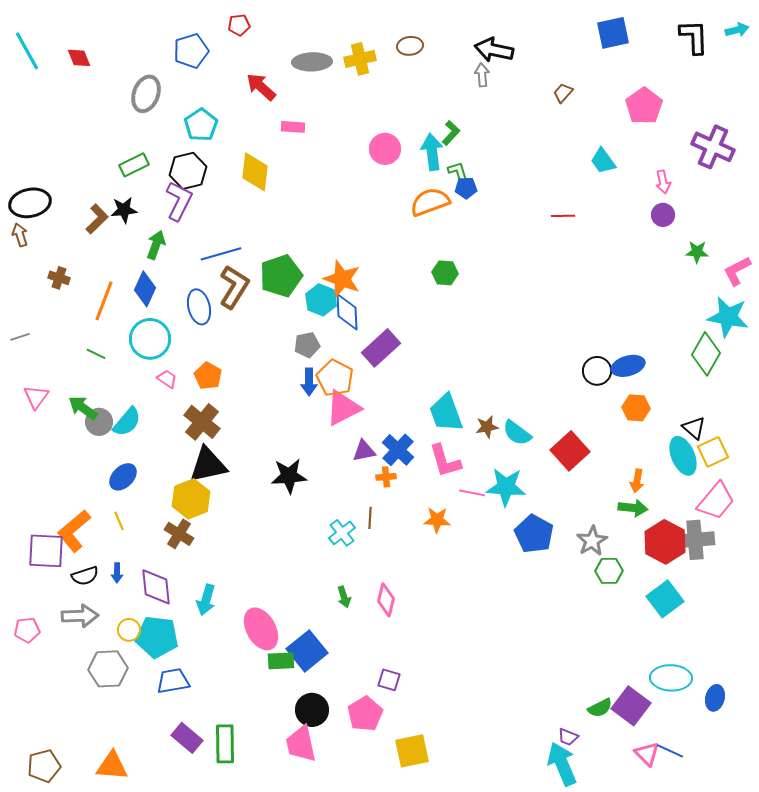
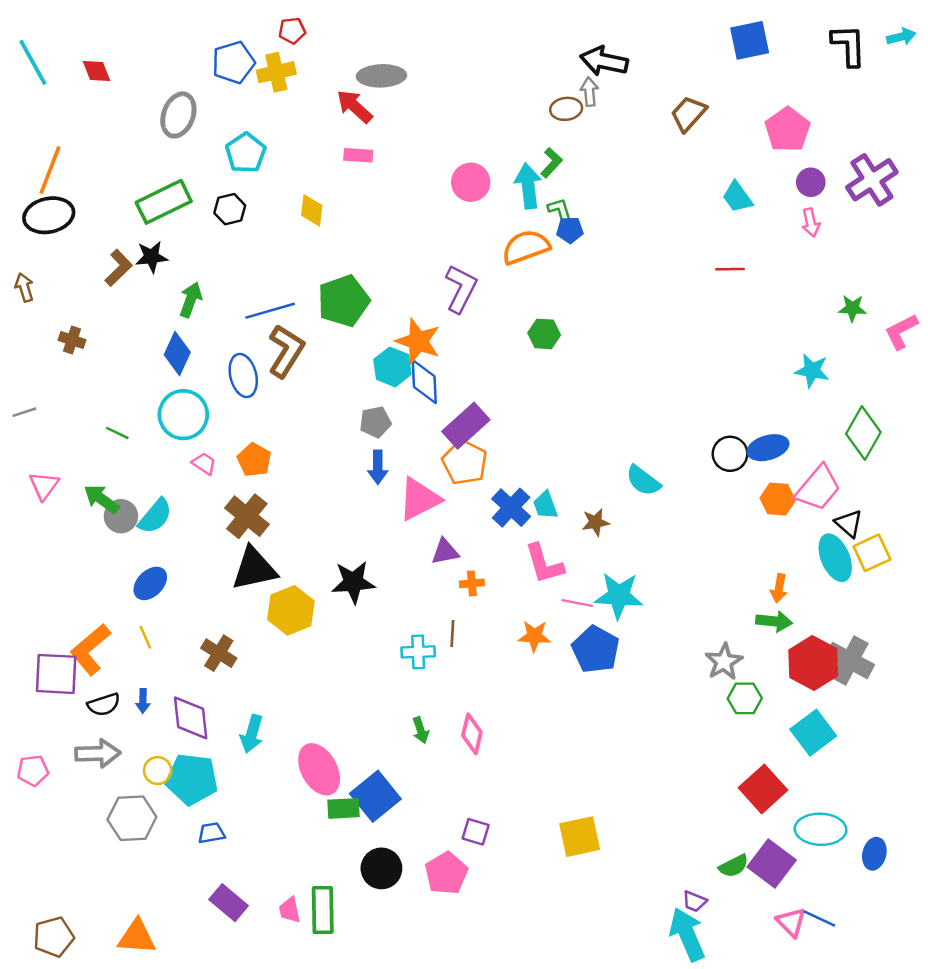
brown ellipse: (410, 46) -> (566, 109), moved
yellow cross: (360, 59) -> (276, 72), moved
red arrow: (261, 87) -> (355, 106), moved
brown trapezoid: (563, 93) -> (688, 114), size x1.5
purple cross: (713, 147) -> (872, 180), turned 33
green rectangle: (134, 165) -> (164, 202), size x1.5
black hexagon: (188, 171) -> (230, 209), size x0.7
yellow diamond: (255, 172) -> (312, 210), size x0.7
purple L-shape: (179, 201) -> (461, 289), moved
black ellipse: (30, 203) -> (49, 215), moved
purple circle: (663, 215) -> (811, 182), moved
red line: (563, 216) -> (730, 269), moved
green pentagon: (281, 276) -> (344, 301), moved
orange line: (104, 301) -> (50, 170), moved
cyan star: (728, 317) -> (812, 371), moved, size x0.7
orange pentagon: (335, 378) -> (465, 462), moved
cyan trapezoid: (446, 413) -> (545, 505), size x0.6
cyan semicircle: (517, 433) -> (643, 481), moved
blue cross: (398, 450) -> (511, 508), moved
red square: (570, 451) -> (763, 789), moved
yellow hexagon: (191, 499) -> (291, 610), moved
pink trapezoid: (716, 501) -> (818, 488), moved
cyan cross: (342, 533) -> (418, 652), turned 36
blue pentagon: (534, 534) -> (595, 649), moved
gray cross: (695, 540) -> (850, 660), turned 33
blue trapezoid: (173, 681) -> (211, 833), size x0.7
green rectangle: (225, 744) -> (323, 910), moved
pink trapezoid: (301, 744) -> (290, 910), moved, size x0.6
yellow square: (412, 751) -> (580, 837), moved

